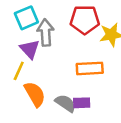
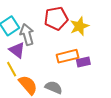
yellow line: (19, 71) -> (12, 69), turned -42
purple rectangle: (82, 103) -> (83, 62), moved

